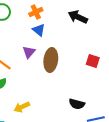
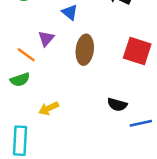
purple triangle: (29, 52) -> (46, 38), moved
red square: (93, 61) -> (137, 51), size x1.6

